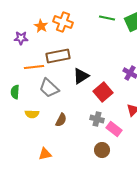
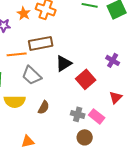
yellow semicircle: (32, 114) -> (15, 101), size x1.5
gray cross: (97, 119) -> (78, 114), moved

